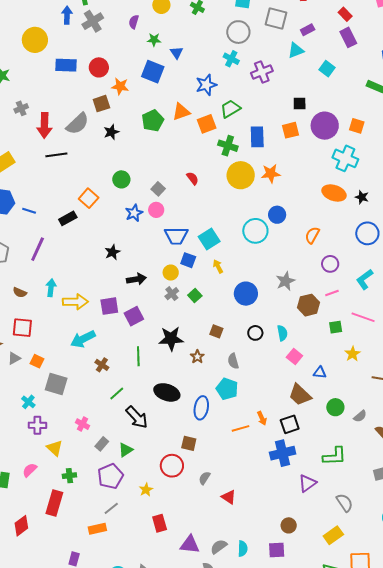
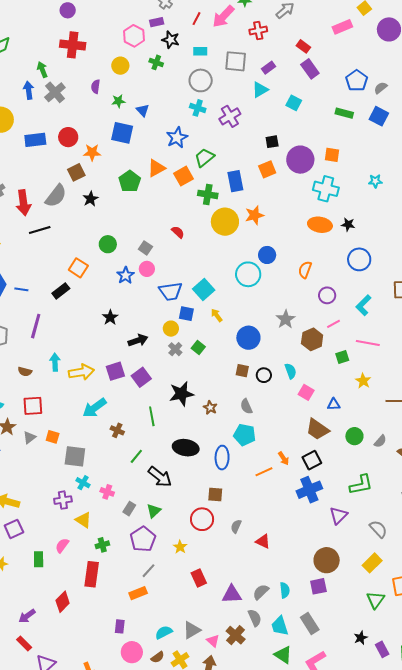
brown square: (216, 331) -> (242, 371), moved
cyan cross: (28, 402) -> (83, 483), moved
brown circle: (289, 525) -> (327, 560), size x1.6

